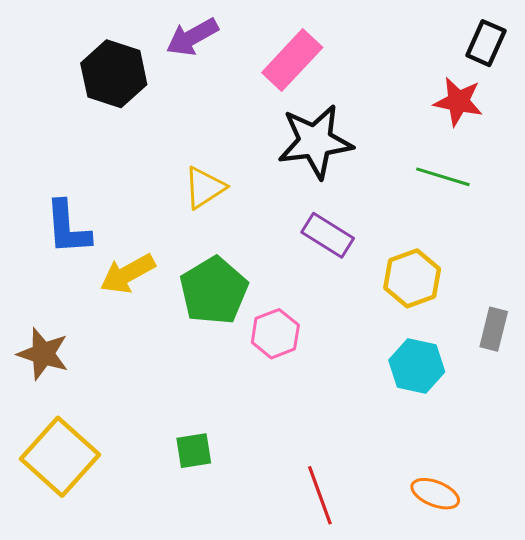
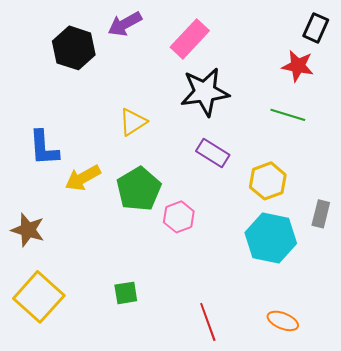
cyan hexagon: (417, 366) -> (271, 238), size x1.4

